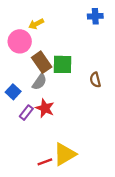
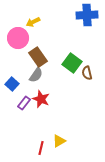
blue cross: (95, 16) -> (87, 15), size x1.5
green square: (62, 64) -> (72, 63), moved, turned 36
yellow triangle: (65, 154) -> (59, 141), size x0.6
red line: (45, 162) -> (41, 148), turned -56

